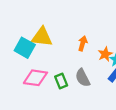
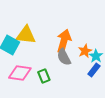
orange arrow: (83, 43) -> (64, 41), size x1.6
gray semicircle: (83, 78) -> (64, 57), moved

